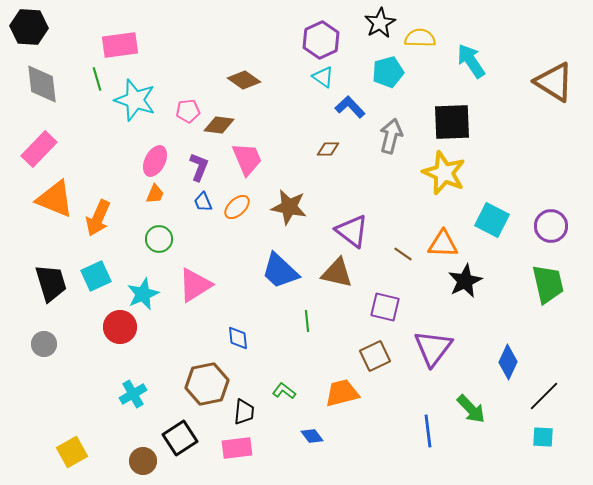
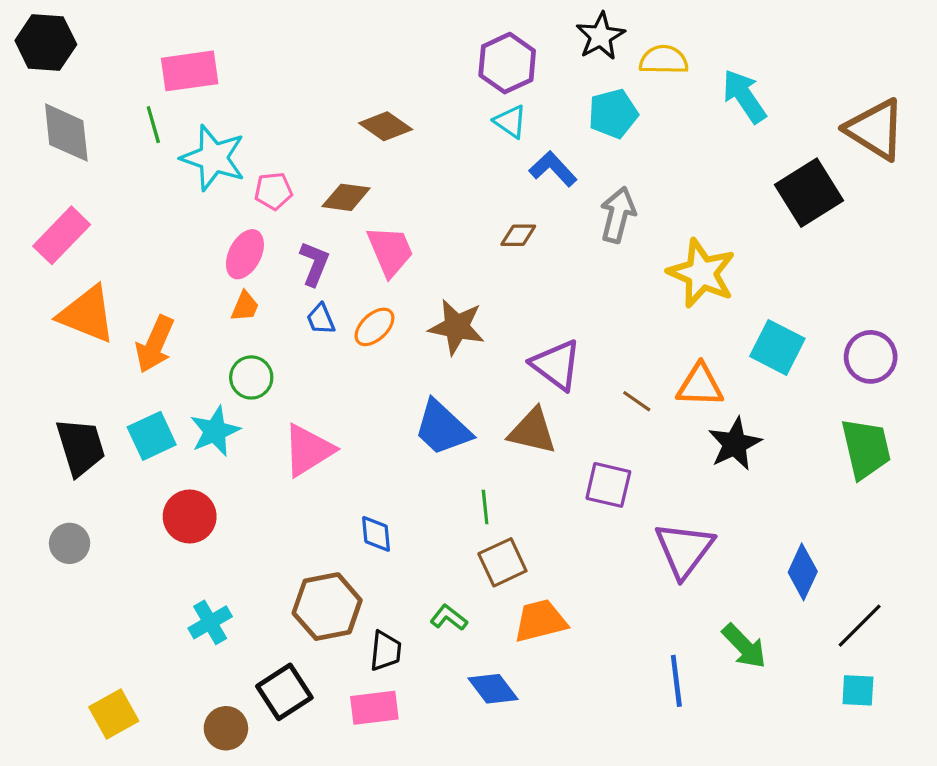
pink pentagon: (188, 111) -> (273, 191), moved
black square: (452, 122) -> (809, 193), moved, turned -30
cyan star: (143, 294) -> (215, 431), moved
brown square: (375, 356) -> (502, 562), moved
blue diamond: (312, 436) -> (493, 689), size x1.4

